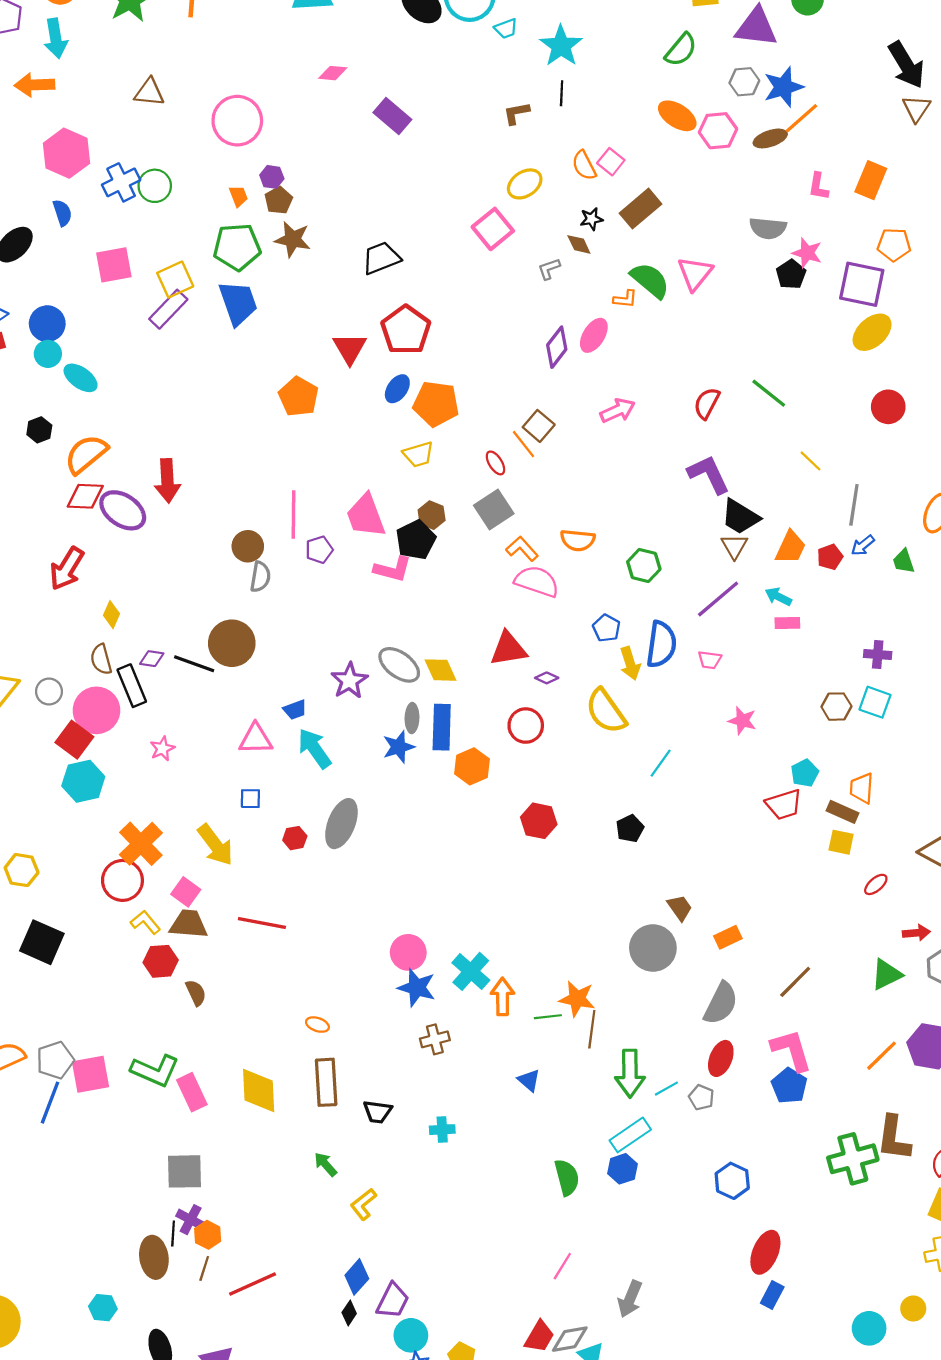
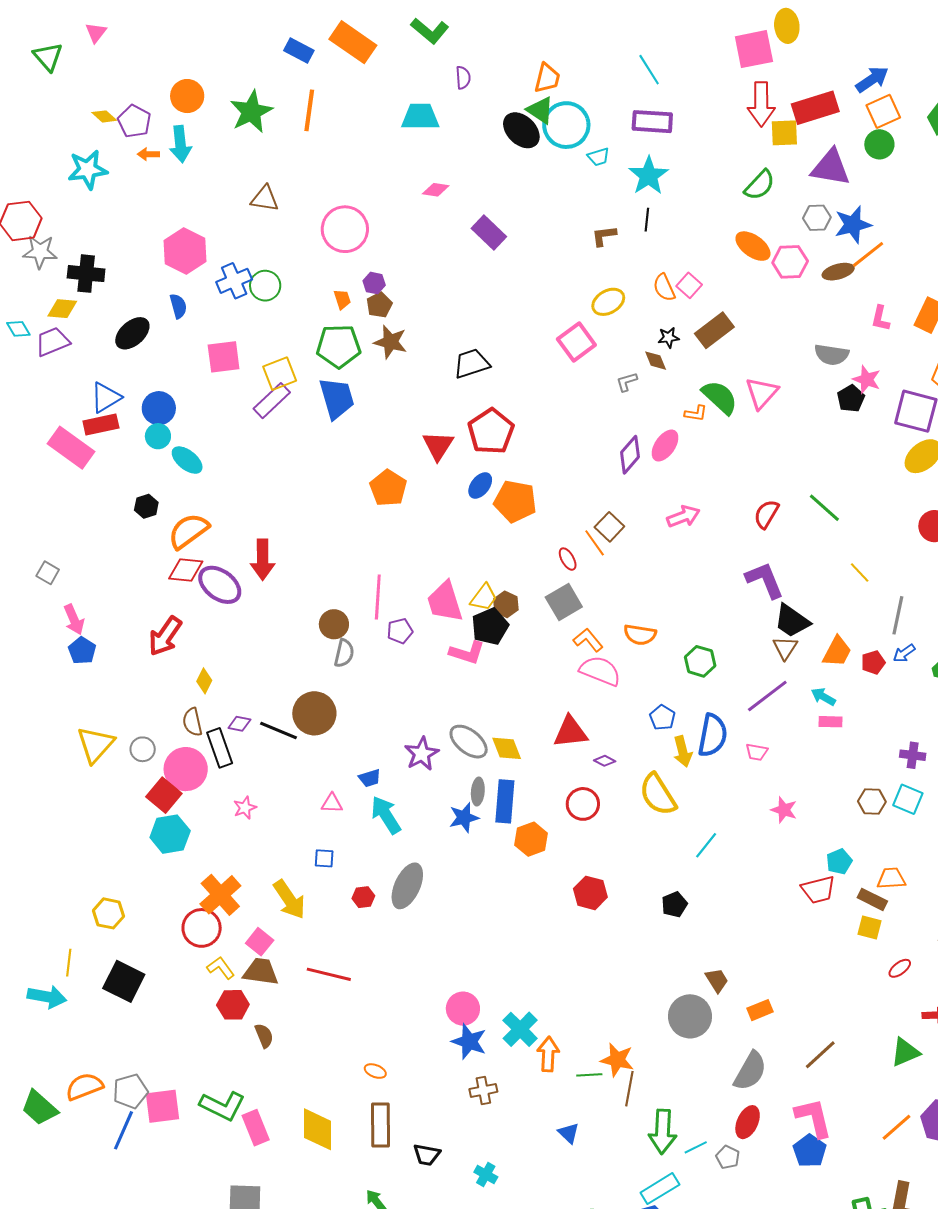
orange arrow: (35, 85) -> (148, 154), moved, size x0.6
yellow trapezoid: (418, 454) -> (484, 597), moved, turned -40
pink triangle: (256, 739) -> (332, 803), size x0.7
orange trapezoid: (862, 788) -> (891, 878), turned 80
cyan cross: (442, 1130) -> (486, 1174), turned 30

